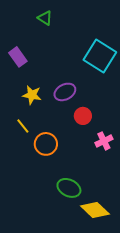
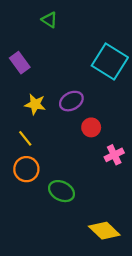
orange circle: (46, 144) -> (26, 169), moved
green ellipse: (69, 188) -> (61, 191), moved

